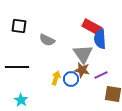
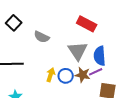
black square: (19, 26) -> (14, 23), turned 35
blue semicircle: (100, 39) -> (100, 56), moved
brown star: (82, 70) -> (83, 75), moved

